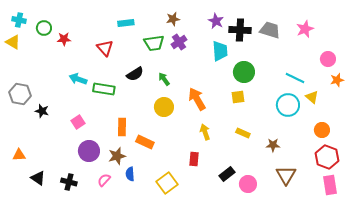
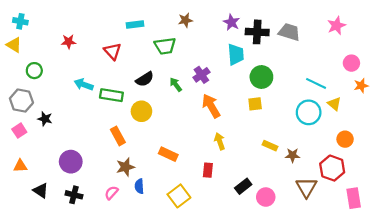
green circle: (44, 28) -> (34, 71), moved
pink star: (305, 29) -> (336, 26), moved
purple cross: (179, 42) -> (201, 75), moved
yellow circle: (164, 107) -> (141, 111), moved
pink square: (78, 122) -> (19, 131), moved
orange rectangle: (122, 127) -> (118, 136), moved, turned -30
yellow rectangle: (243, 133) -> (270, 146), moved
orange rectangle: (145, 142) -> (168, 154), moved
purple circle: (89, 151) -> (71, 162), moved
red hexagon: (327, 157) -> (332, 168), moved

